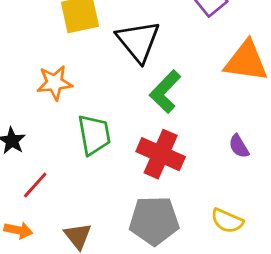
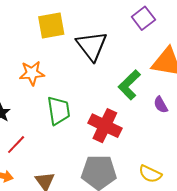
green L-shape: (165, 92) -> (129, 85), moved
purple semicircle: (239, 146) -> (161, 105), moved

